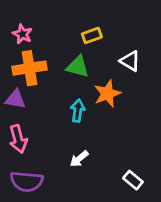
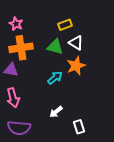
white triangle: (130, 61) -> (76, 43), moved
cyan arrow: (78, 111) -> (55, 78), turned 42
white rectangle: (133, 180) -> (79, 127), moved, turned 32

